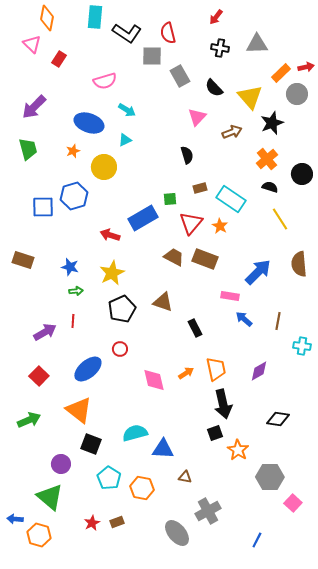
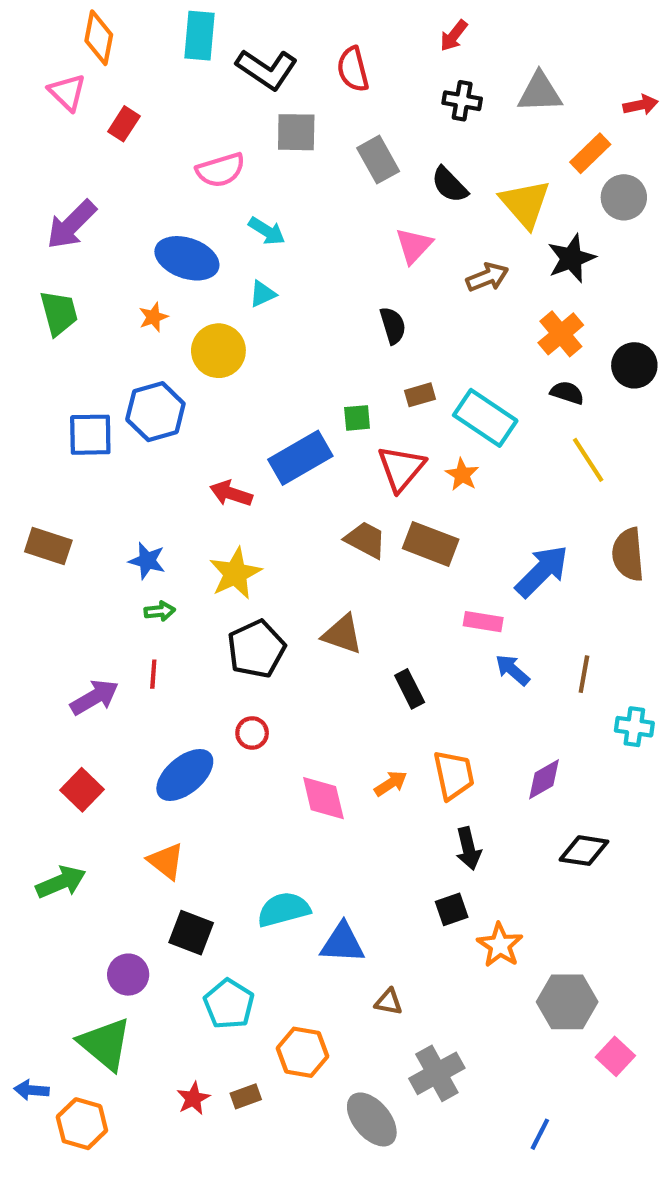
gray square: (152, 56) -> (296, 132), moved
red arrow: (306, 67) -> (641, 105), moved
black arrow: (223, 404) -> (468, 849), size x0.7
orange triangle: (79, 410) -> (166, 861), size x0.7
black diamond: (278, 419) -> (584, 851), moved
orange hexagon: (142, 488) -> (302, 1052), moved

